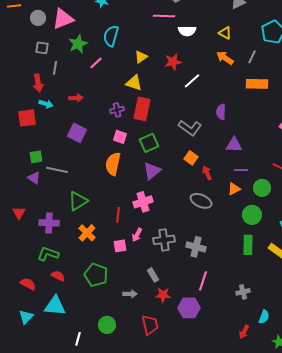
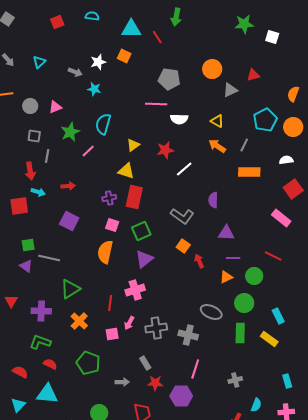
pink triangle: (63, 19) -> (55, 107), size x0.6
gray ellipse: (201, 201) -> (211, 312), moved

